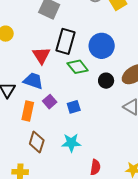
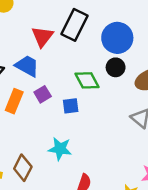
green diamond: (78, 67) -> (87, 80), moved
black circle: (106, 81) -> (116, 67), moved
brown diamond: (37, 142) -> (23, 168), moved

